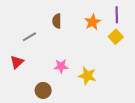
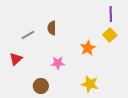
brown semicircle: (57, 21) -> (52, 28), moved
orange star: (93, 22) -> (88, 48), moved
yellow star: (87, 76) -> (90, 84), moved

